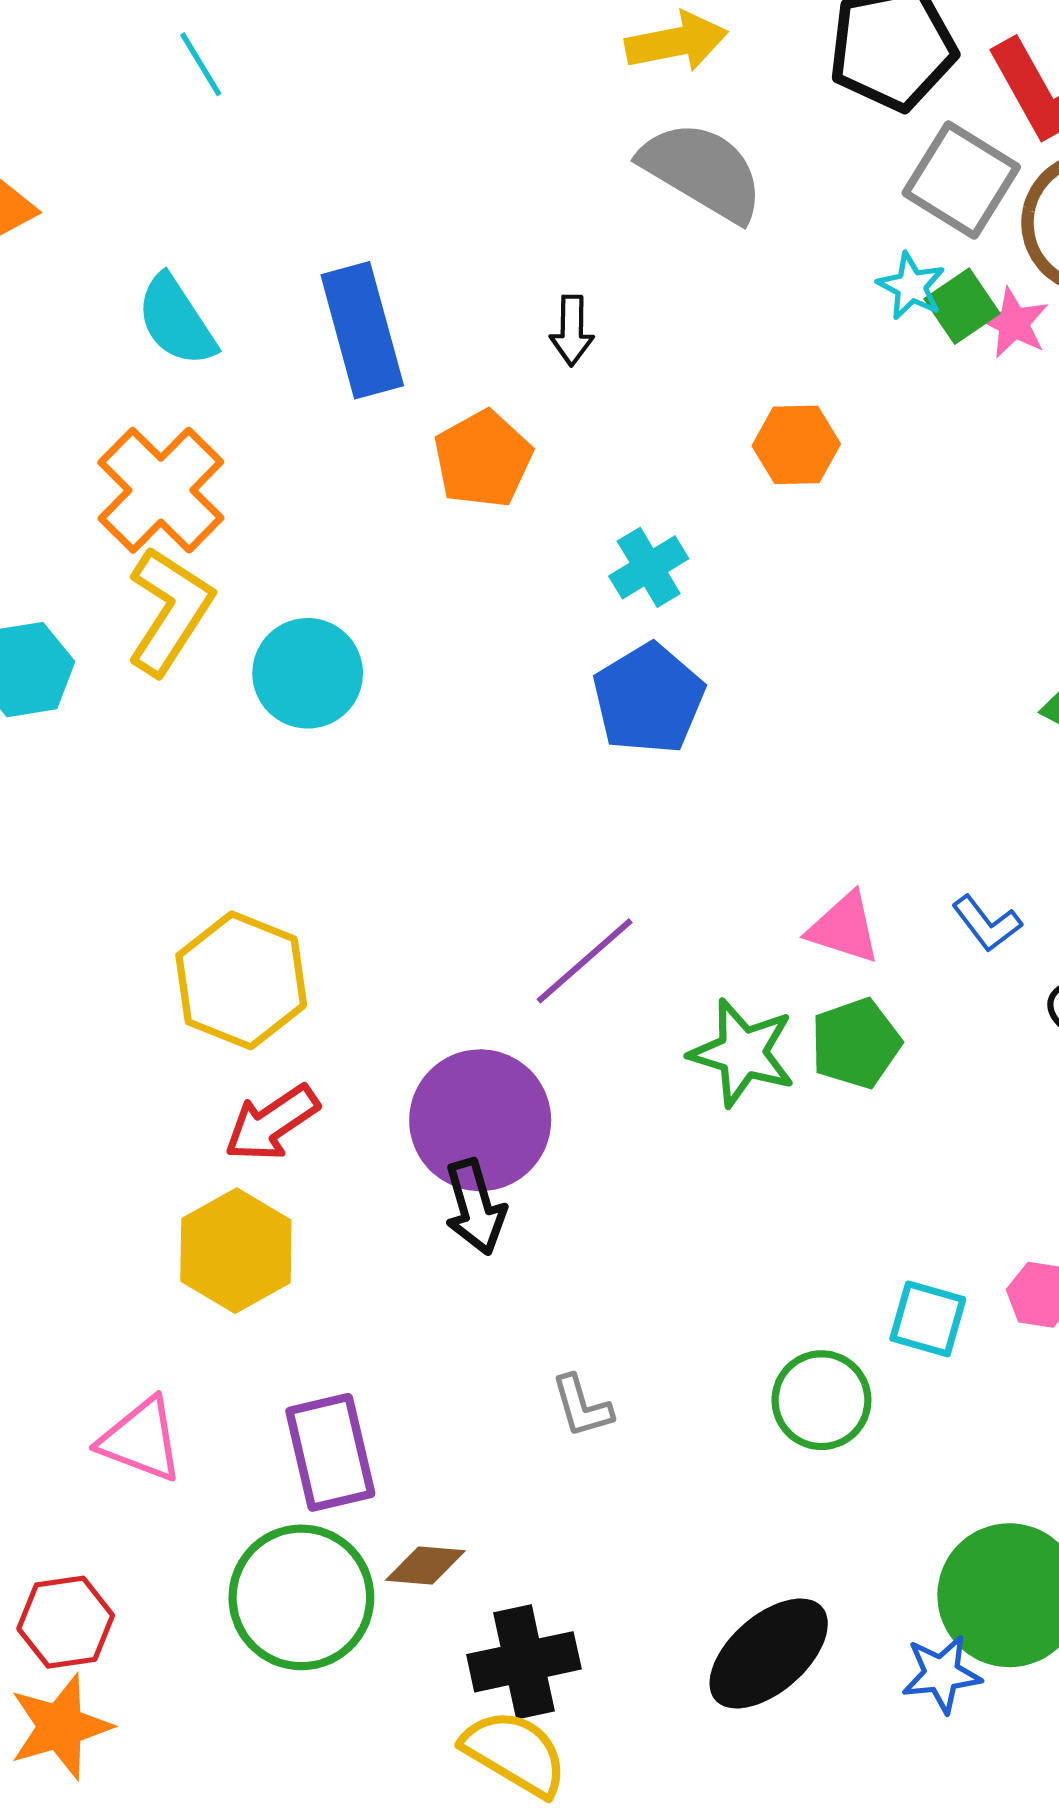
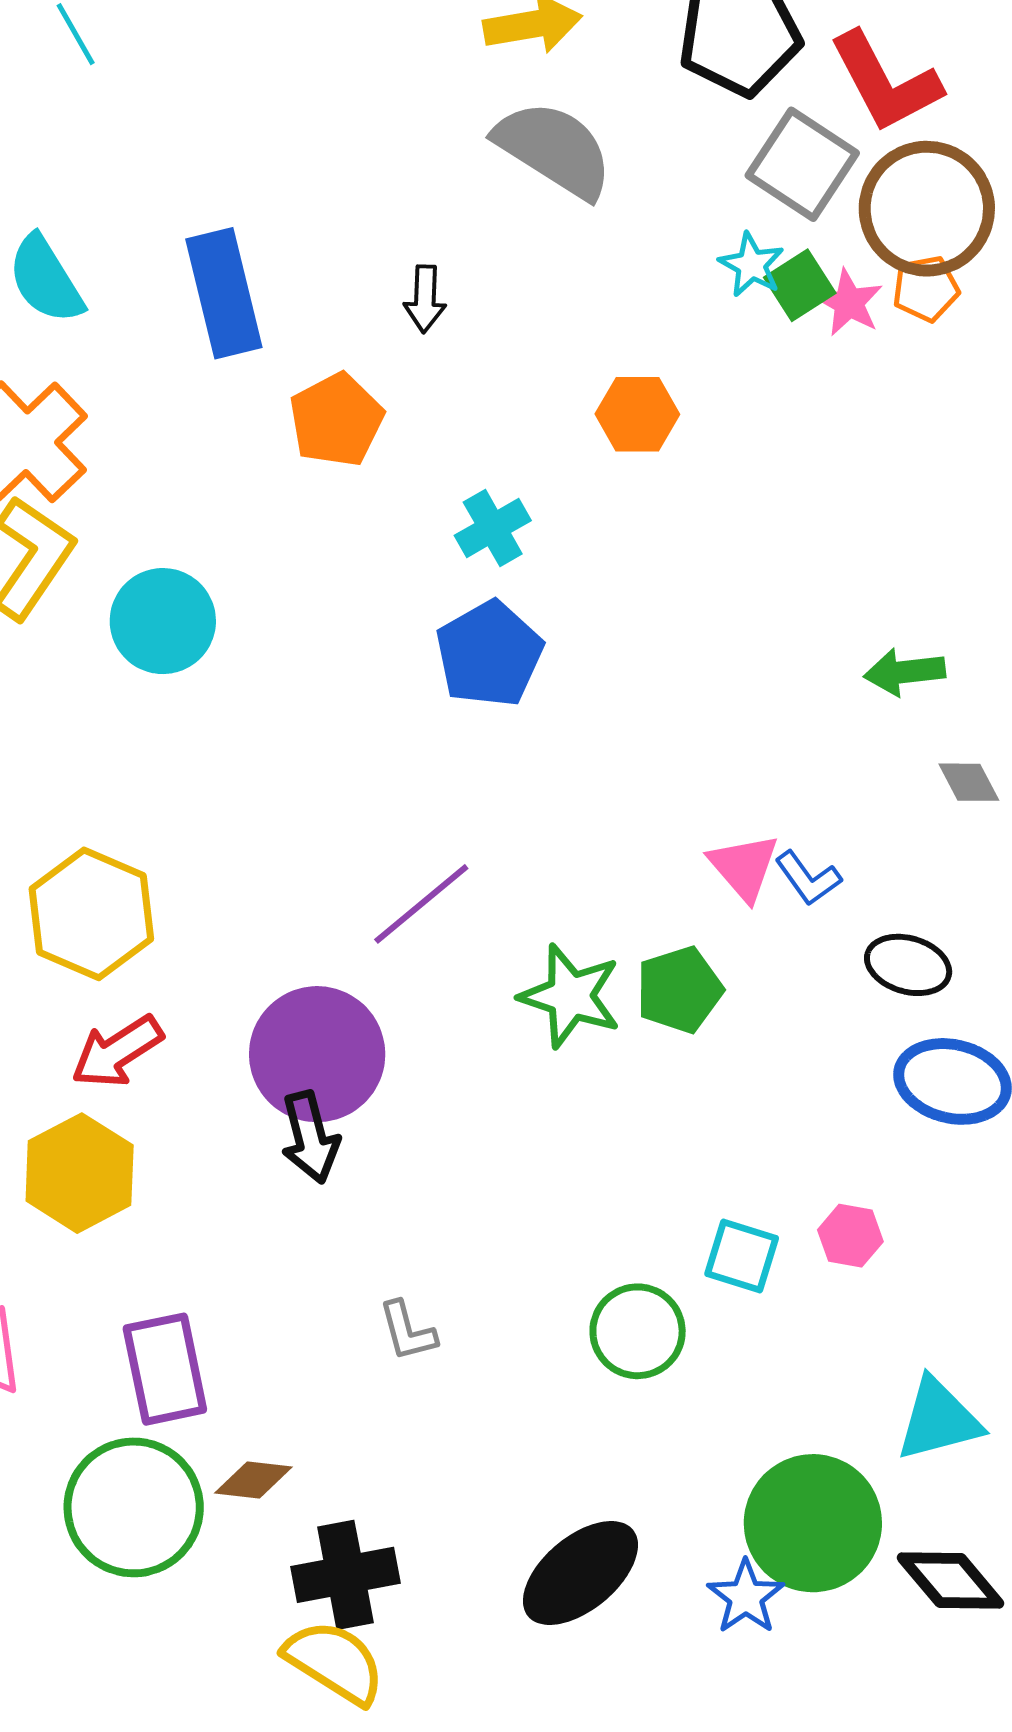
pink triangle: (844, 928) -> (744, 867), moved, turned 30
blue star: (941, 1674) -> (746, 1597), turned -30

